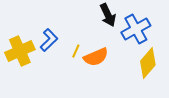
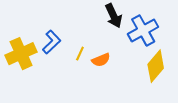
orange semicircle: (96, 57) -> (101, 60), size x0.7

